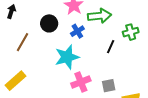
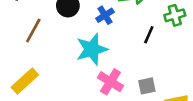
pink cross: (81, 82) -> (110, 82), turned -36

